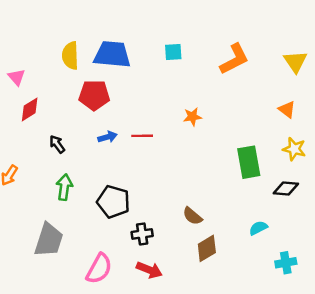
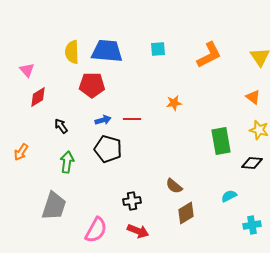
black pentagon: (113, 202) -> (108, 149), moved

